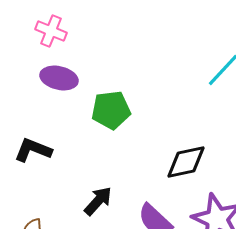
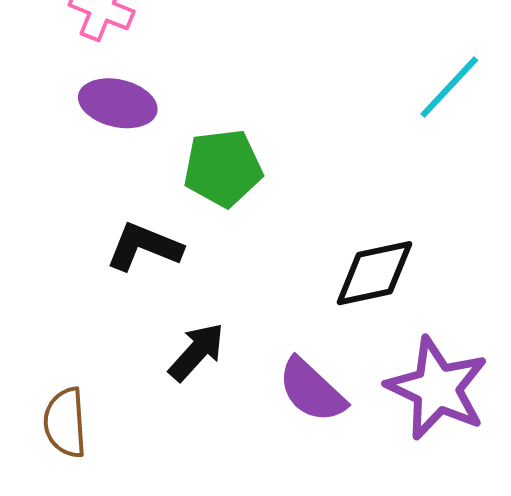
black L-shape: (33, 150) -> (144, 247), moved

